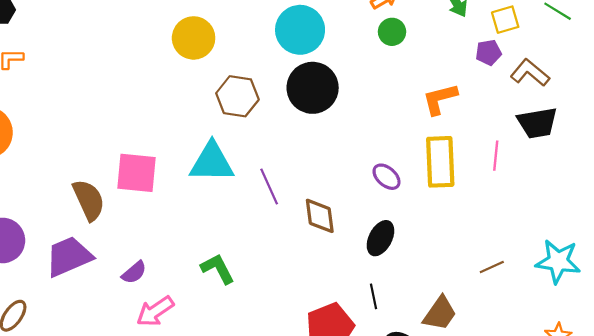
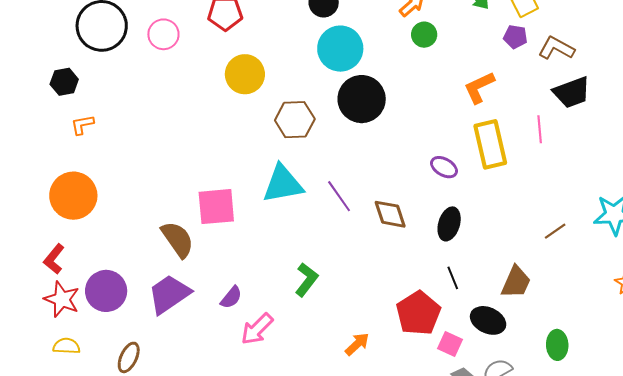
purple pentagon: (489, 52) -> (515, 37), turned 30
green L-shape: (218, 269) -> (306, 280), turned 76

